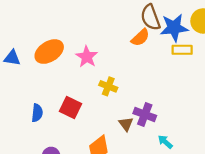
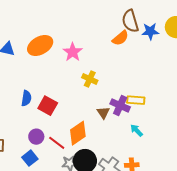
blue star: (174, 28) -> (150, 31), size x0.7
yellow rectangle: (182, 50) -> (136, 100), moved
red square: (71, 108) -> (48, 106), moved

